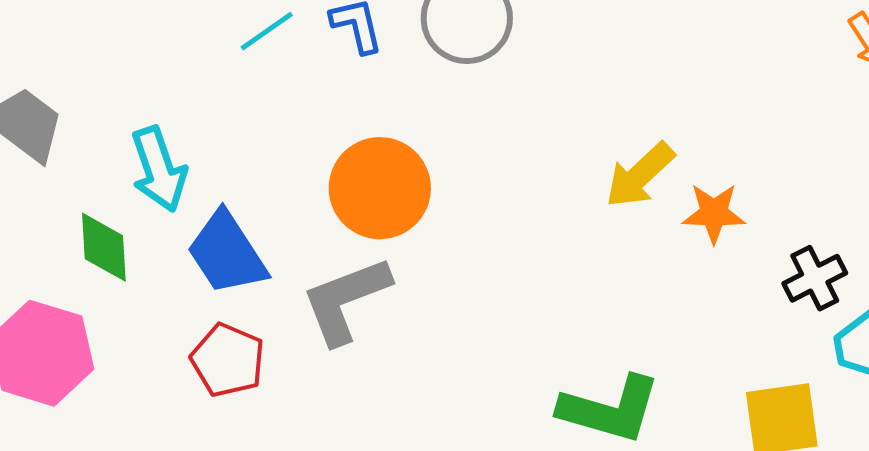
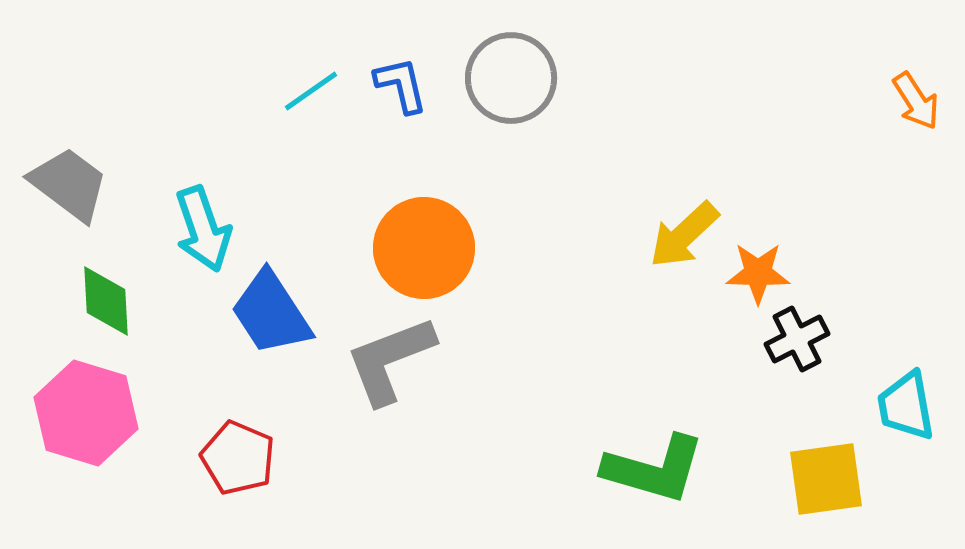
green diamond: (104, 247) -> (106, 301), moved
black cross: (815, 278) -> (797, 339), moved
red pentagon: (228, 360) -> (238, 458), moved

